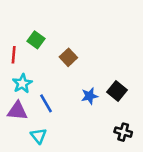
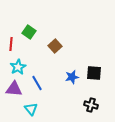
black square: (117, 91) -> (94, 73), turned -35
black cross: (123, 132) -> (91, 105), moved

